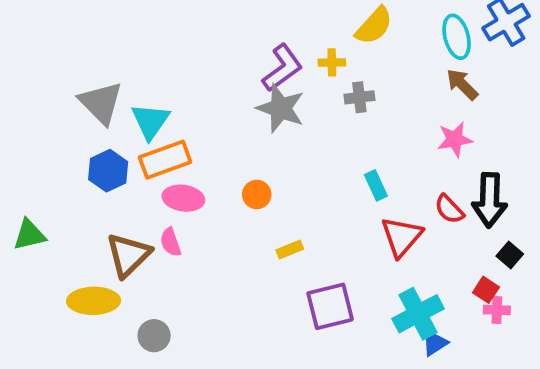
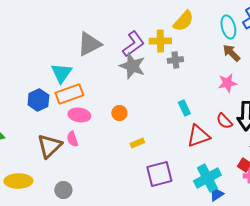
yellow cross: (332, 62) -> (160, 41), size x1.5
gray triangle: (101, 103) -> (89, 44), moved, turned 48
red triangle: (402, 237) -> (198, 136), turned 30
yellow ellipse: (94, 301) -> (18, 181), moved

